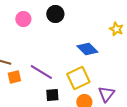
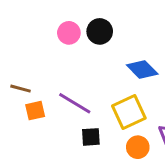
black circle: (55, 14) -> (100, 31), moved
pink circle: (23, 19) -> (69, 33), moved

